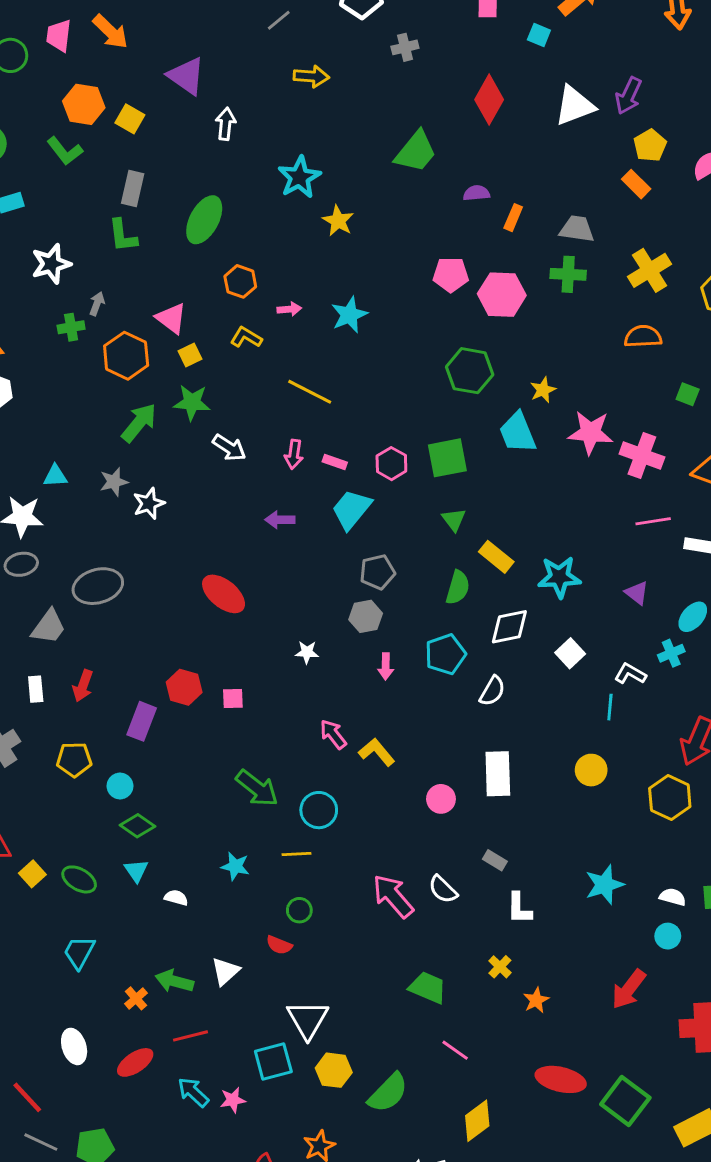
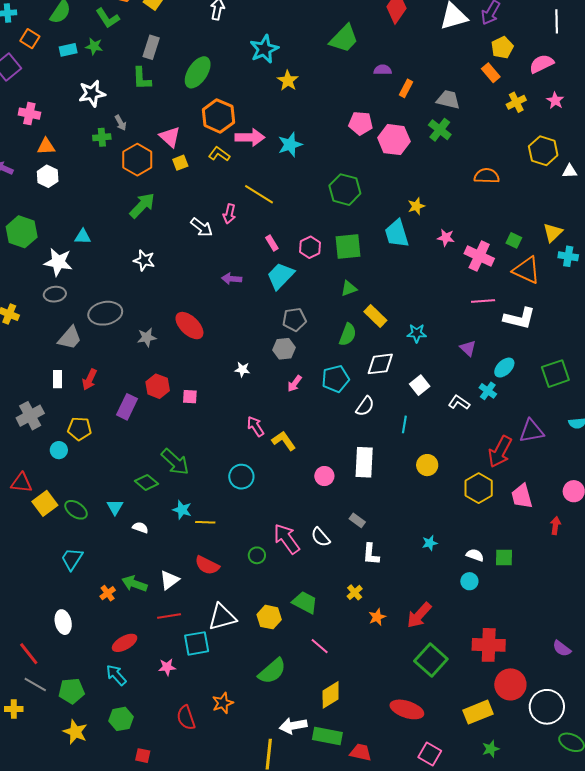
yellow cross: (650, 270) -> (516, 102), moved, size x0.7
green cross: (568, 274) -> (440, 130), turned 30
orange hexagon: (240, 281) -> (218, 116), size x1.5
gray arrow: (97, 304) -> (121, 123), turned 126
pink arrow: (289, 309) -> (250, 137), size x1.8
green hexagon: (470, 371) -> (345, 190), moved
green square: (688, 394) -> (514, 240), moved
green star: (192, 402) -> (94, 46), moved, size x0.7
pink star: (590, 433) -> (446, 238), size x0.6
pink arrow: (294, 454) -> (229, 214), moved
pink rectangle: (335, 462) -> (272, 243), turned 35
gray star: (114, 482) -> (147, 337), moved
white star: (149, 504) -> (144, 260), turned 30
green triangle: (454, 520) -> (349, 289), turned 42
cyan star: (559, 577) -> (417, 333), size x0.7
cyan cross: (671, 653) -> (488, 391), turned -36
pink arrow: (386, 666) -> (295, 384), turned 30
cyan line: (610, 707) -> (404, 424), moved
cyan circle: (120, 786) -> (59, 450), moved
green arrow: (257, 788) -> (175, 462), moved
green diamond: (137, 826) -> (146, 482), moved
yellow line: (297, 854) -> (205, 522), moved
yellow square: (32, 874) -> (45, 503), size x1.4
cyan star: (604, 885) -> (430, 543), size x0.6
green circle: (299, 910) -> (257, 555), moved
red semicircle: (279, 945) -> (207, 565), size x1.4
red arrow: (629, 989) -> (419, 615), moved
white triangle: (308, 1019) -> (222, 617), turned 40
red line: (190, 1036) -> (169, 616), moved
red ellipse: (135, 1062) -> (125, 643), moved
yellow hexagon: (334, 1070) -> (269, 617), moved
red ellipse: (561, 1079) -> (407, 709), moved
cyan arrow: (193, 1092) -> (116, 675), moved
green square: (625, 1101) -> (431, 660), moved

